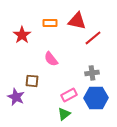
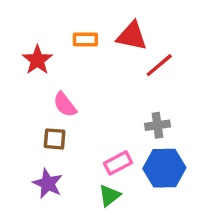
pink semicircle: (51, 59) -> (65, 105), moved
purple star: (16, 97) -> (48, 184), moved

